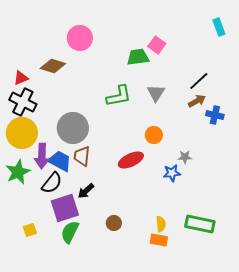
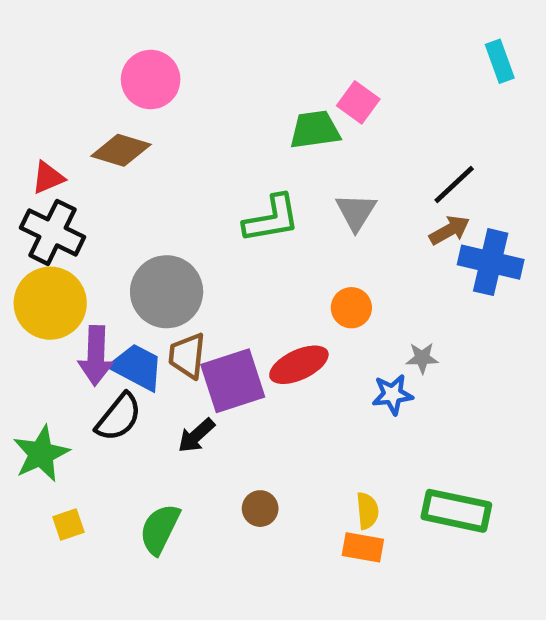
pink circle: (80, 38) -> (151, 80), moved
blue cross: (215, 115) -> (491, 262), size x1.5
green star: (18, 172) -> (41, 454), moved
purple square: (65, 208) -> (233, 381), moved

